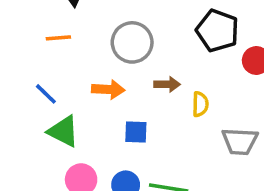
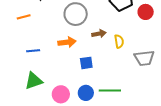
orange line: (58, 38) -> (24, 17), moved
blue line: (46, 94) -> (33, 51), turned -40
green triangle: (63, 131) -> (34, 81), moved, turned -36

